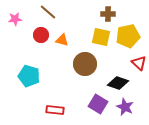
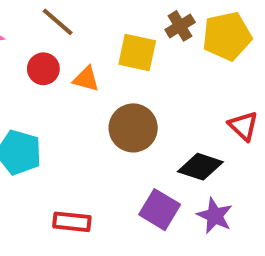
brown cross: (108, 14) -> (180, 26), turned -32
yellow pentagon: (128, 36) -> (227, 36), moved
yellow square: (101, 37) -> (137, 52), moved

